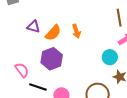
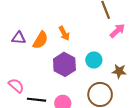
cyan circle: (110, 57) -> (94, 60), moved
purple hexagon: (52, 59) -> (64, 64), moved

